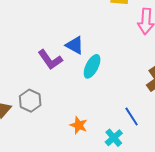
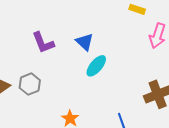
purple L-shape: (50, 60) -> (43, 43), moved

